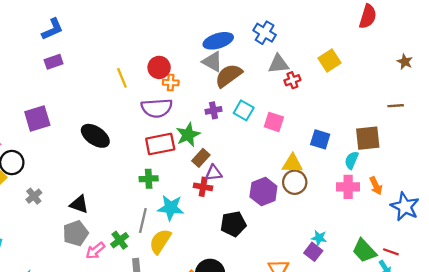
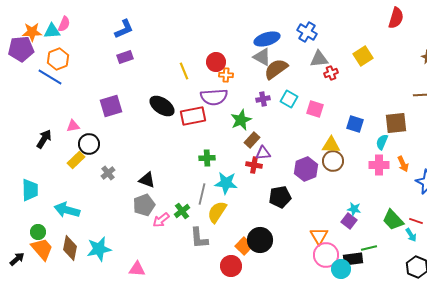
black ellipse: (95, 136) -> (162, 106), moved
red rectangle: (160, 144) -> (193, 116), moved

